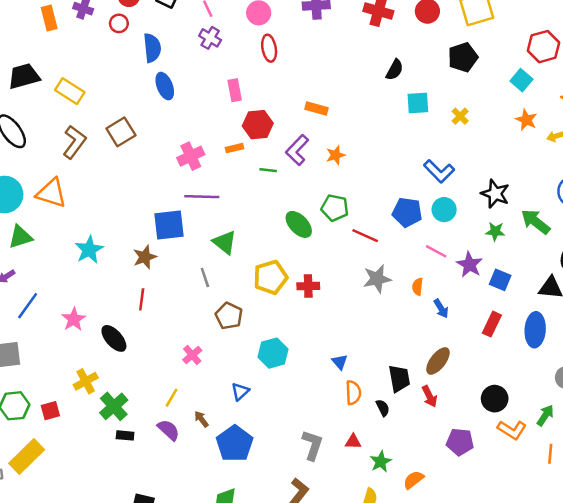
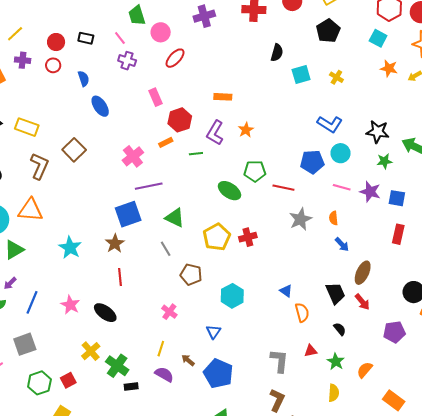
blue semicircle: (152, 48) -> (84, 79), size x0.7
red ellipse: (269, 48) -> (175, 58), turned 65
blue arrow: (441, 309) -> (342, 244), moved
black semicircle: (383, 408) -> (340, 329), moved

